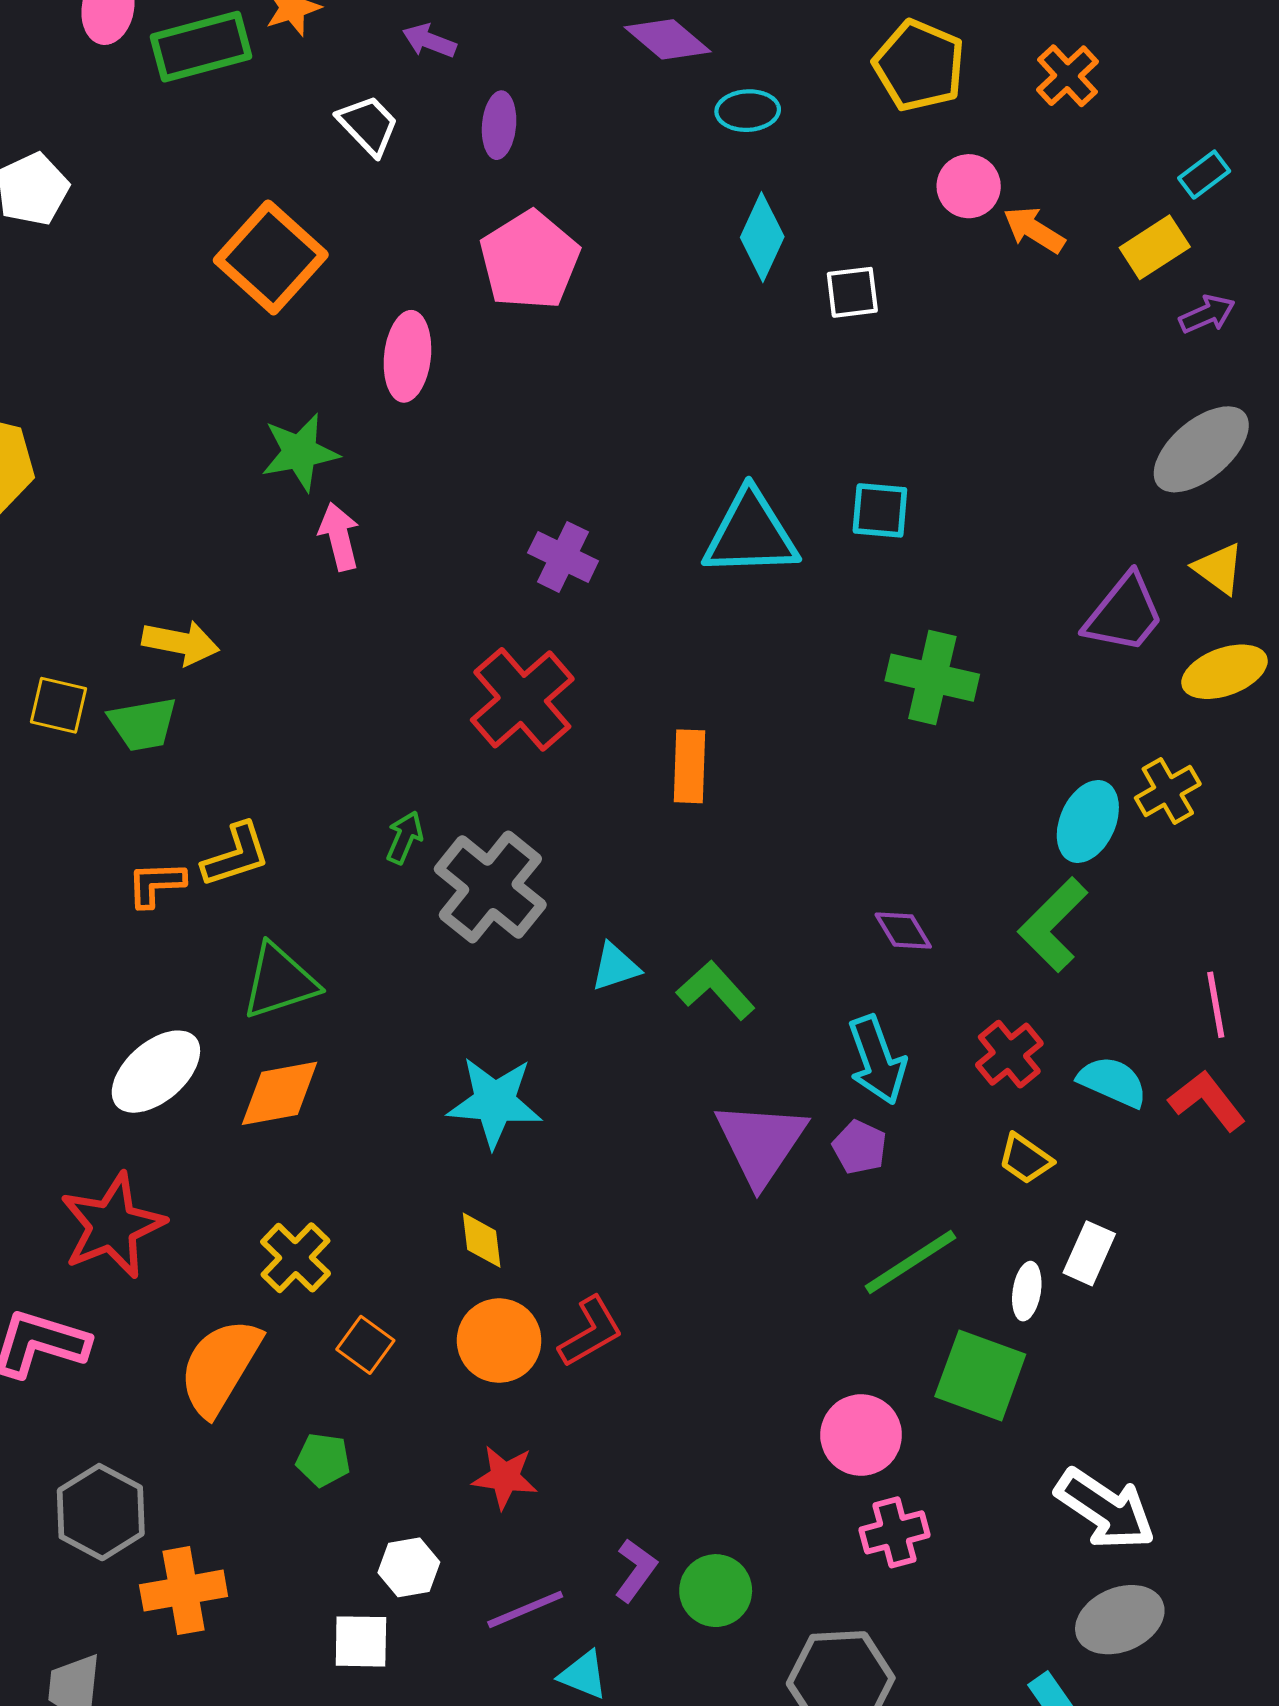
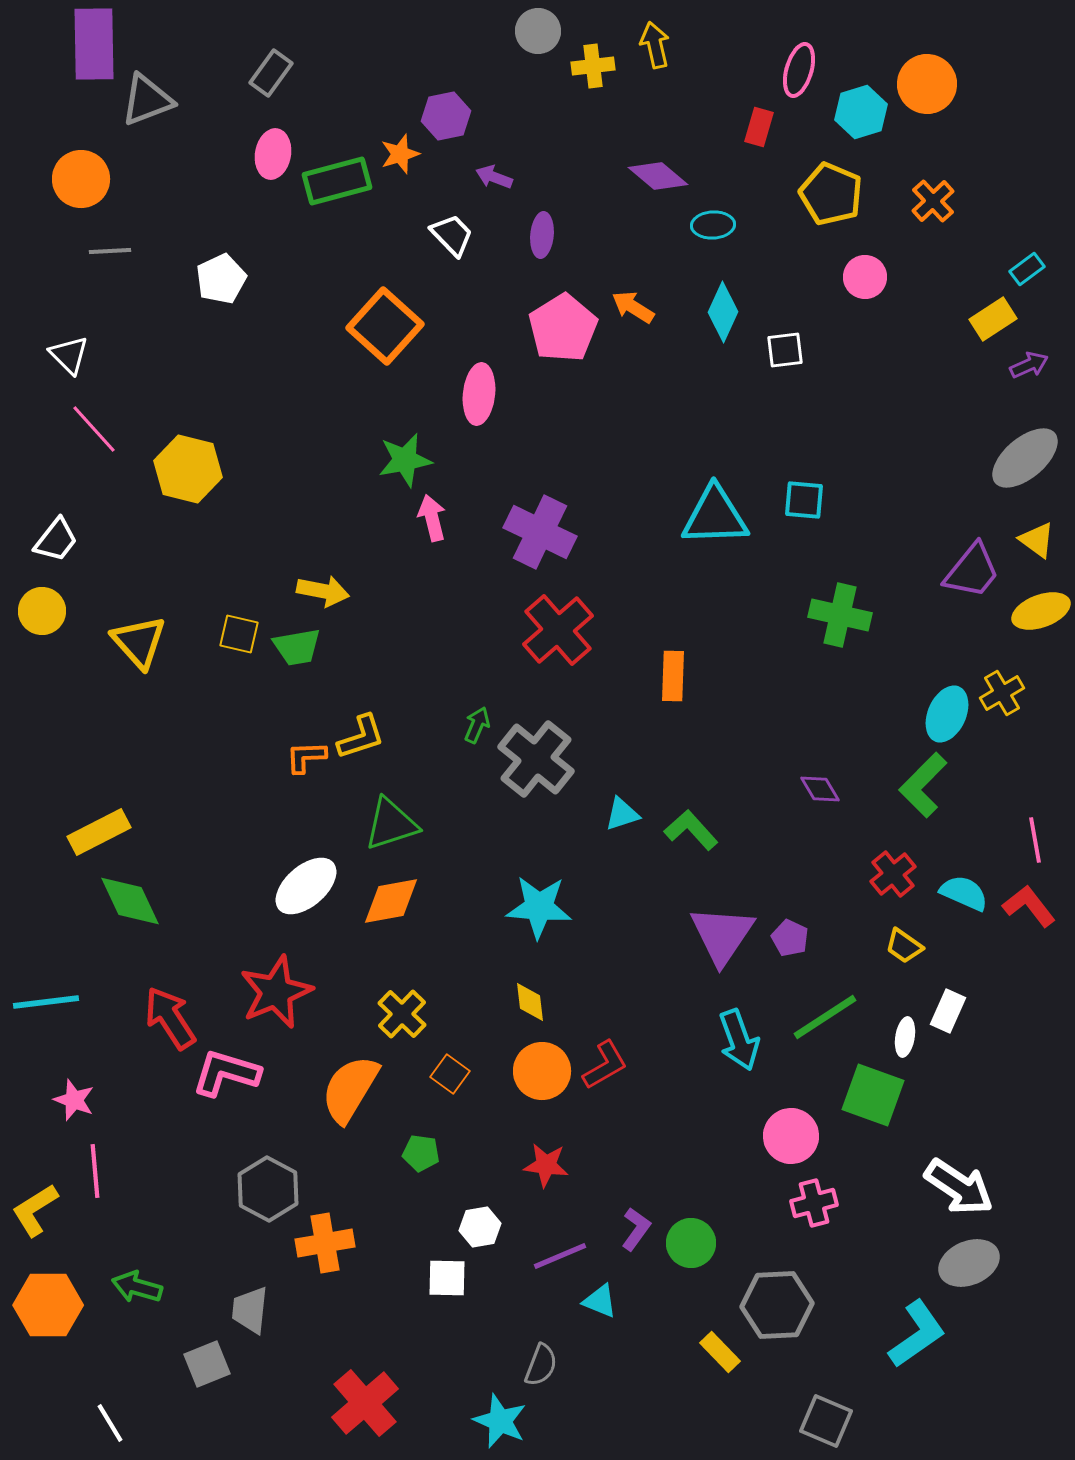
orange arrow: (1034, 230) -> (633, 307), moved
purple cross: (563, 557) -> (540, 532), moved, size x1.5
cyan arrow: (877, 1060) -> (739, 1040), moved

